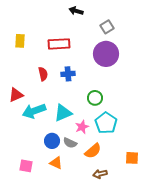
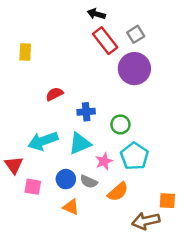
red rectangle: (59, 44) -> (105, 41), moved, turned 55
red semicircle: (43, 74) -> (54, 94), turned -104
blue cross: (68, 74) -> (86, 112), moved
red triangle: (16, 95) -> (14, 165), moved, turned -42
pink square: (26, 166) -> (33, 187), moved
brown arrow: (100, 174) -> (146, 221), moved, size x1.5

